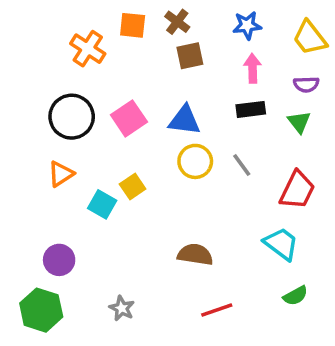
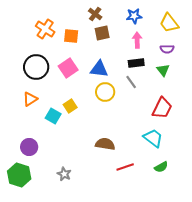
orange square: (133, 25) -> (71, 36), moved
gray line: (242, 165) -> (131, 82), moved
red line: (217, 310) -> (125, 167), moved

